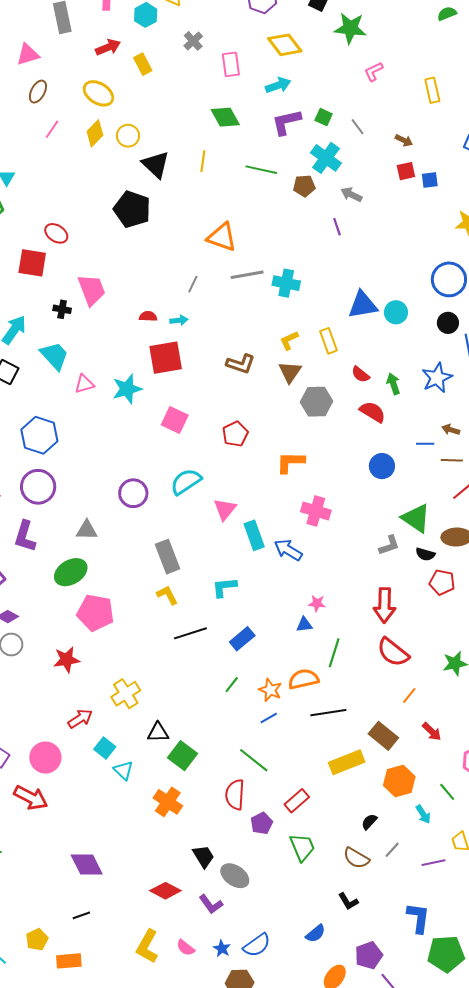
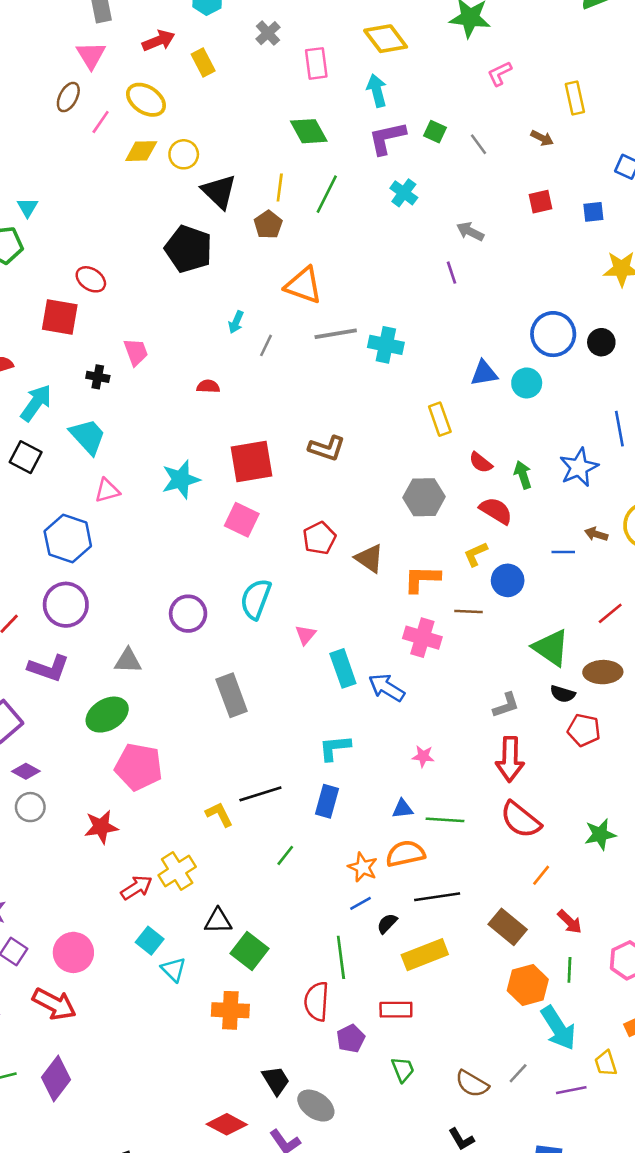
pink triangle: (28, 54) -> (91, 55), moved, turned -45
cyan arrow: (278, 85) -> (377, 91), turned -85
pink line: (52, 129) -> (101, 122), moved
yellow diamond: (95, 133) -> (141, 151), turned 44
brown arrow: (404, 140) -> (542, 138), moved
cyan cross: (326, 158) -> (404, 193), moved, size x0.7
green line: (261, 170) -> (327, 194), moved, turned -76
blue square: (430, 180) -> (593, 212), moved
brown pentagon: (304, 186) -> (268, 225), moved, turned -30
blue circle: (449, 279) -> (553, 334), moved
pink trapezoid: (92, 290) -> (136, 352), size x0.7
blue triangle: (363, 305) -> (484, 373), size x0.7
cyan arrow: (179, 320) -> (236, 322), moved, turned 120
black circle: (448, 323) -> (601, 342), moved
yellow L-shape: (289, 340) -> (476, 554), moved
red square: (166, 358) -> (252, 462), moved
brown triangle: (290, 372) -> (369, 558), moved, turned -30
pink triangle: (84, 384) -> (107, 491), moved
brown line: (452, 460) -> (468, 612), moved
orange L-shape: (290, 462) -> (422, 579), moved
cyan semicircle: (186, 482) -> (256, 599), turned -36
pink triangle: (225, 509) -> (306, 635), size x0.7
purple L-shape: (25, 536) -> (49, 668), turned -88
gray L-shape: (389, 545) -> (506, 705), moved
cyan L-shape: (224, 587) -> (335, 748), moved
yellow L-shape: (167, 595) -> (219, 814), moved
blue triangle: (304, 625) -> (403, 809), moved
blue rectangle: (242, 639) -> (327, 801), turned -35
green line: (334, 653) -> (445, 820), turned 76
green line: (232, 685) -> (285, 855), moved
red arrow: (80, 719) -> (136, 888), moved
green line: (254, 760) -> (341, 957), turned 44
yellow rectangle: (347, 762) -> (425, 955), moved
green line: (447, 792) -> (569, 970), moved, turned 42
red rectangle: (297, 801) -> (396, 1010), turned 40
orange cross: (168, 802) -> (230, 1010), turned -32
cyan arrow: (423, 814) -> (558, 1028), size x1.8
black semicircle: (369, 822) -> (387, 923), moved
green trapezoid: (302, 847) -> (403, 1069), size x0.7
purple diamond: (87, 865) -> (56, 1079), moved, turned 64

